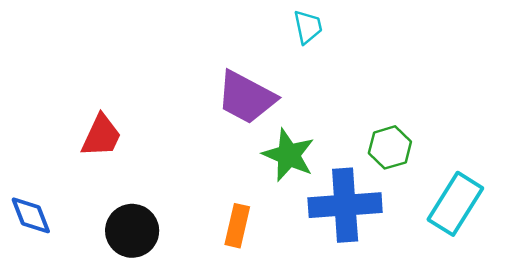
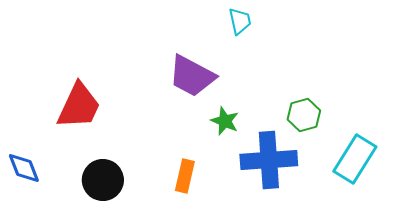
red trapezoid: (101, 136) -> (79, 106), size x1.4
green star: (289, 155) -> (225, 121), size x0.7

